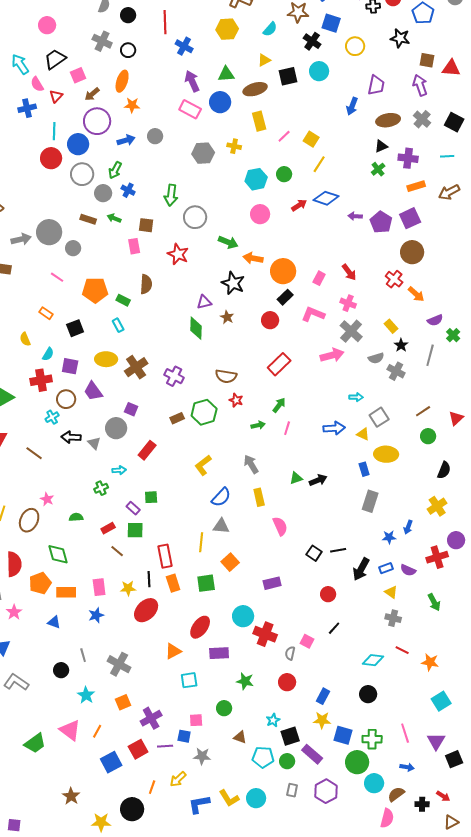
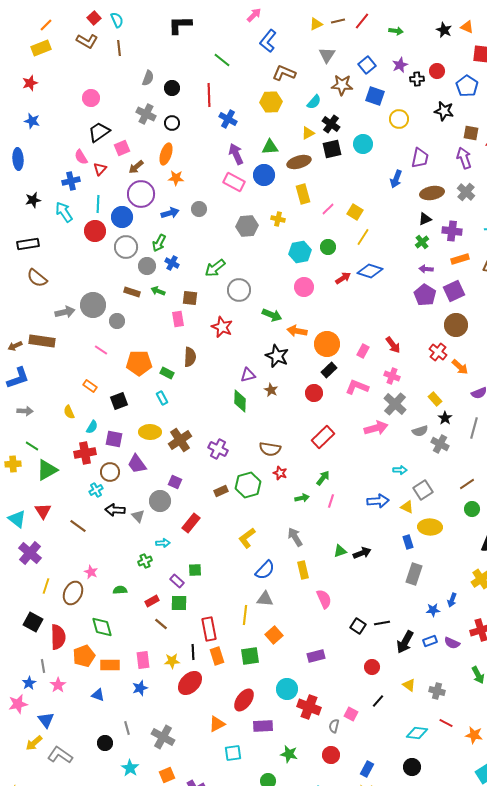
black cross: (312, 41) -> (331, 124), moved
cyan arrow: (20, 64) -> (64, 212), moved
green arrow: (171, 195) -> (215, 268), turned 45
purple arrow: (355, 216) -> (426, 269), moved
yellow triangle: (391, 592) -> (409, 685), moved

